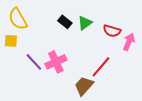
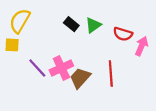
yellow semicircle: (18, 19) -> (20, 21), turned 60
red line: (101, 67) -> (111, 73), turned -45
brown trapezoid: (84, 86) -> (80, 78), moved

